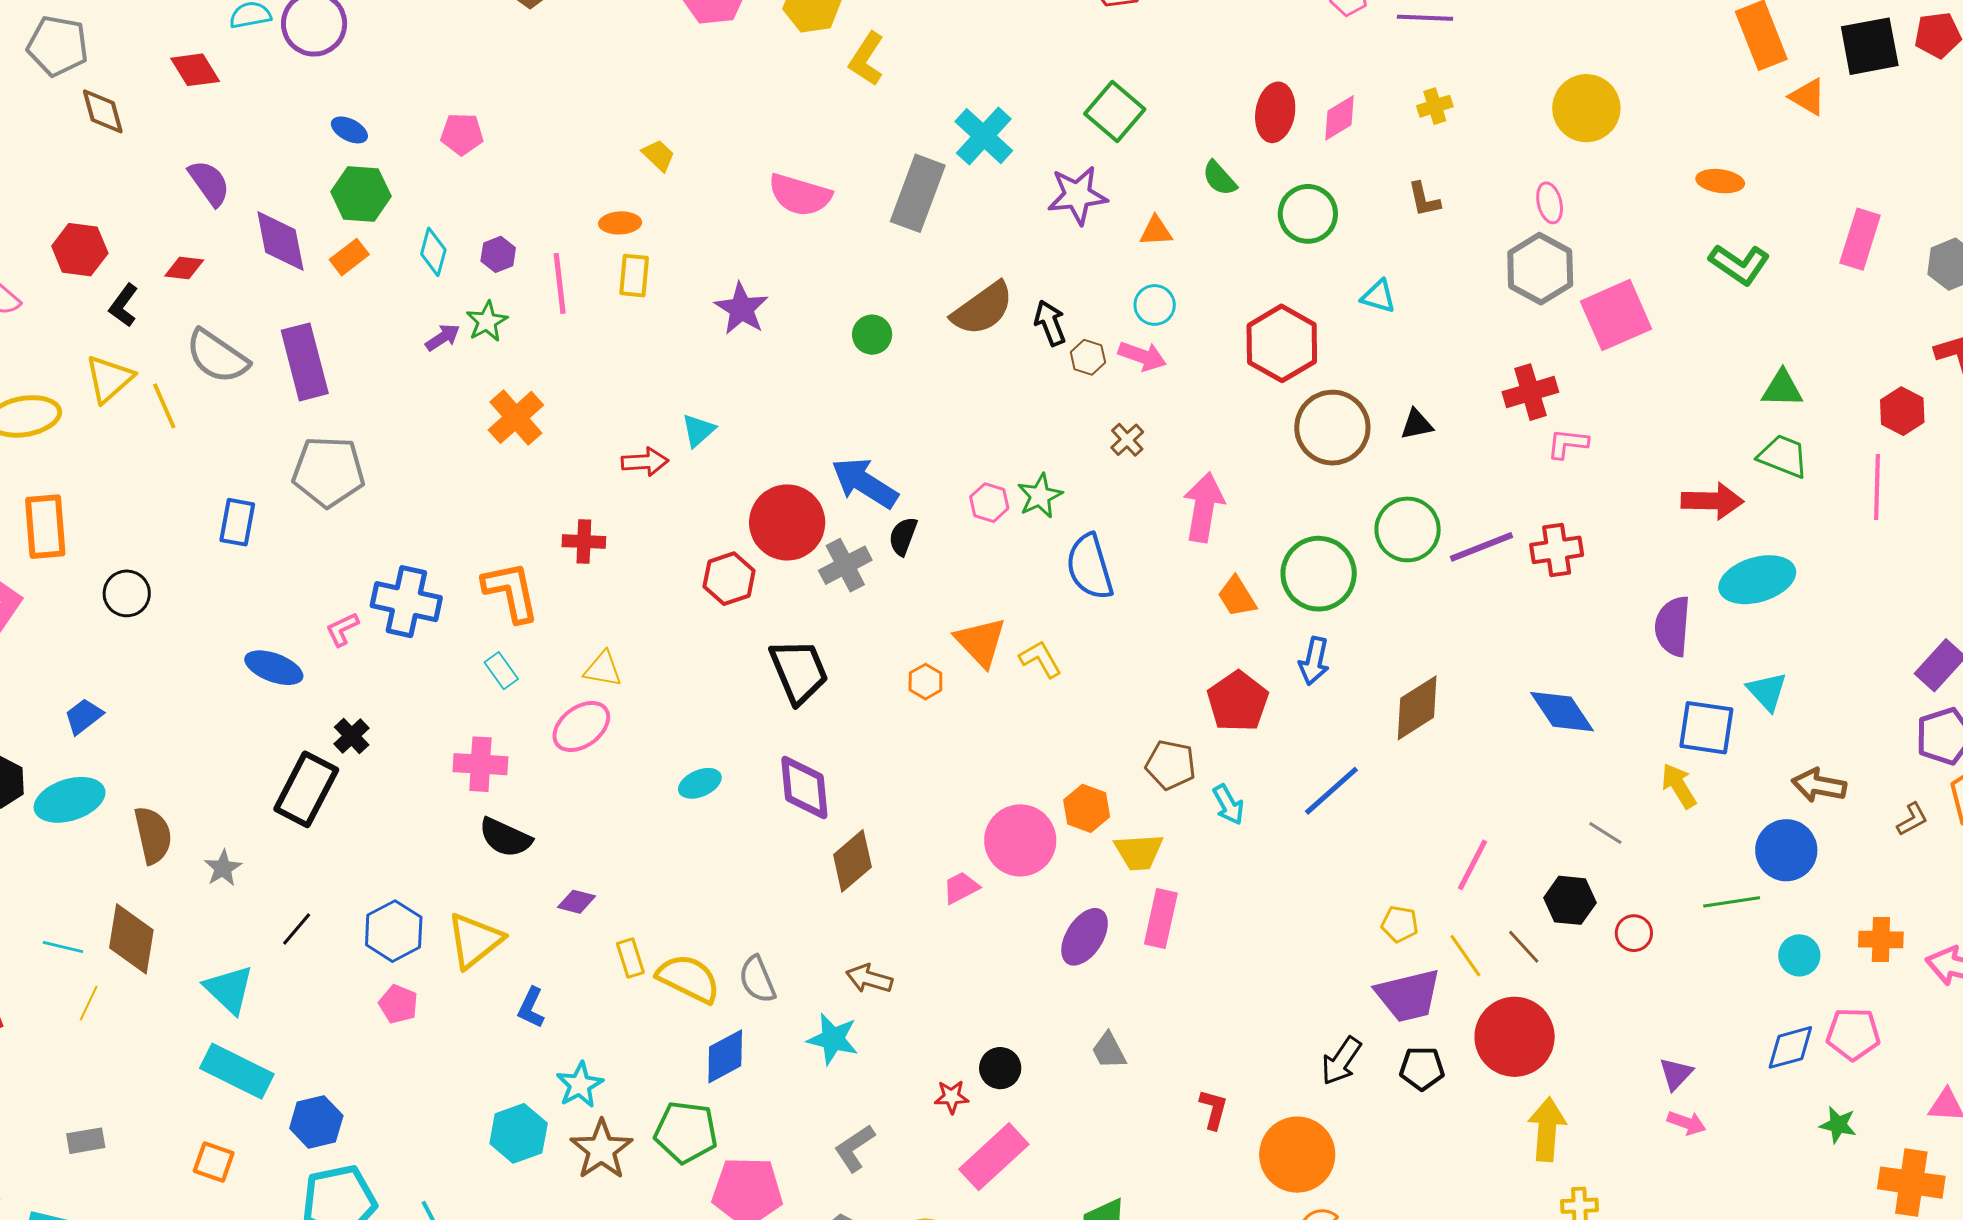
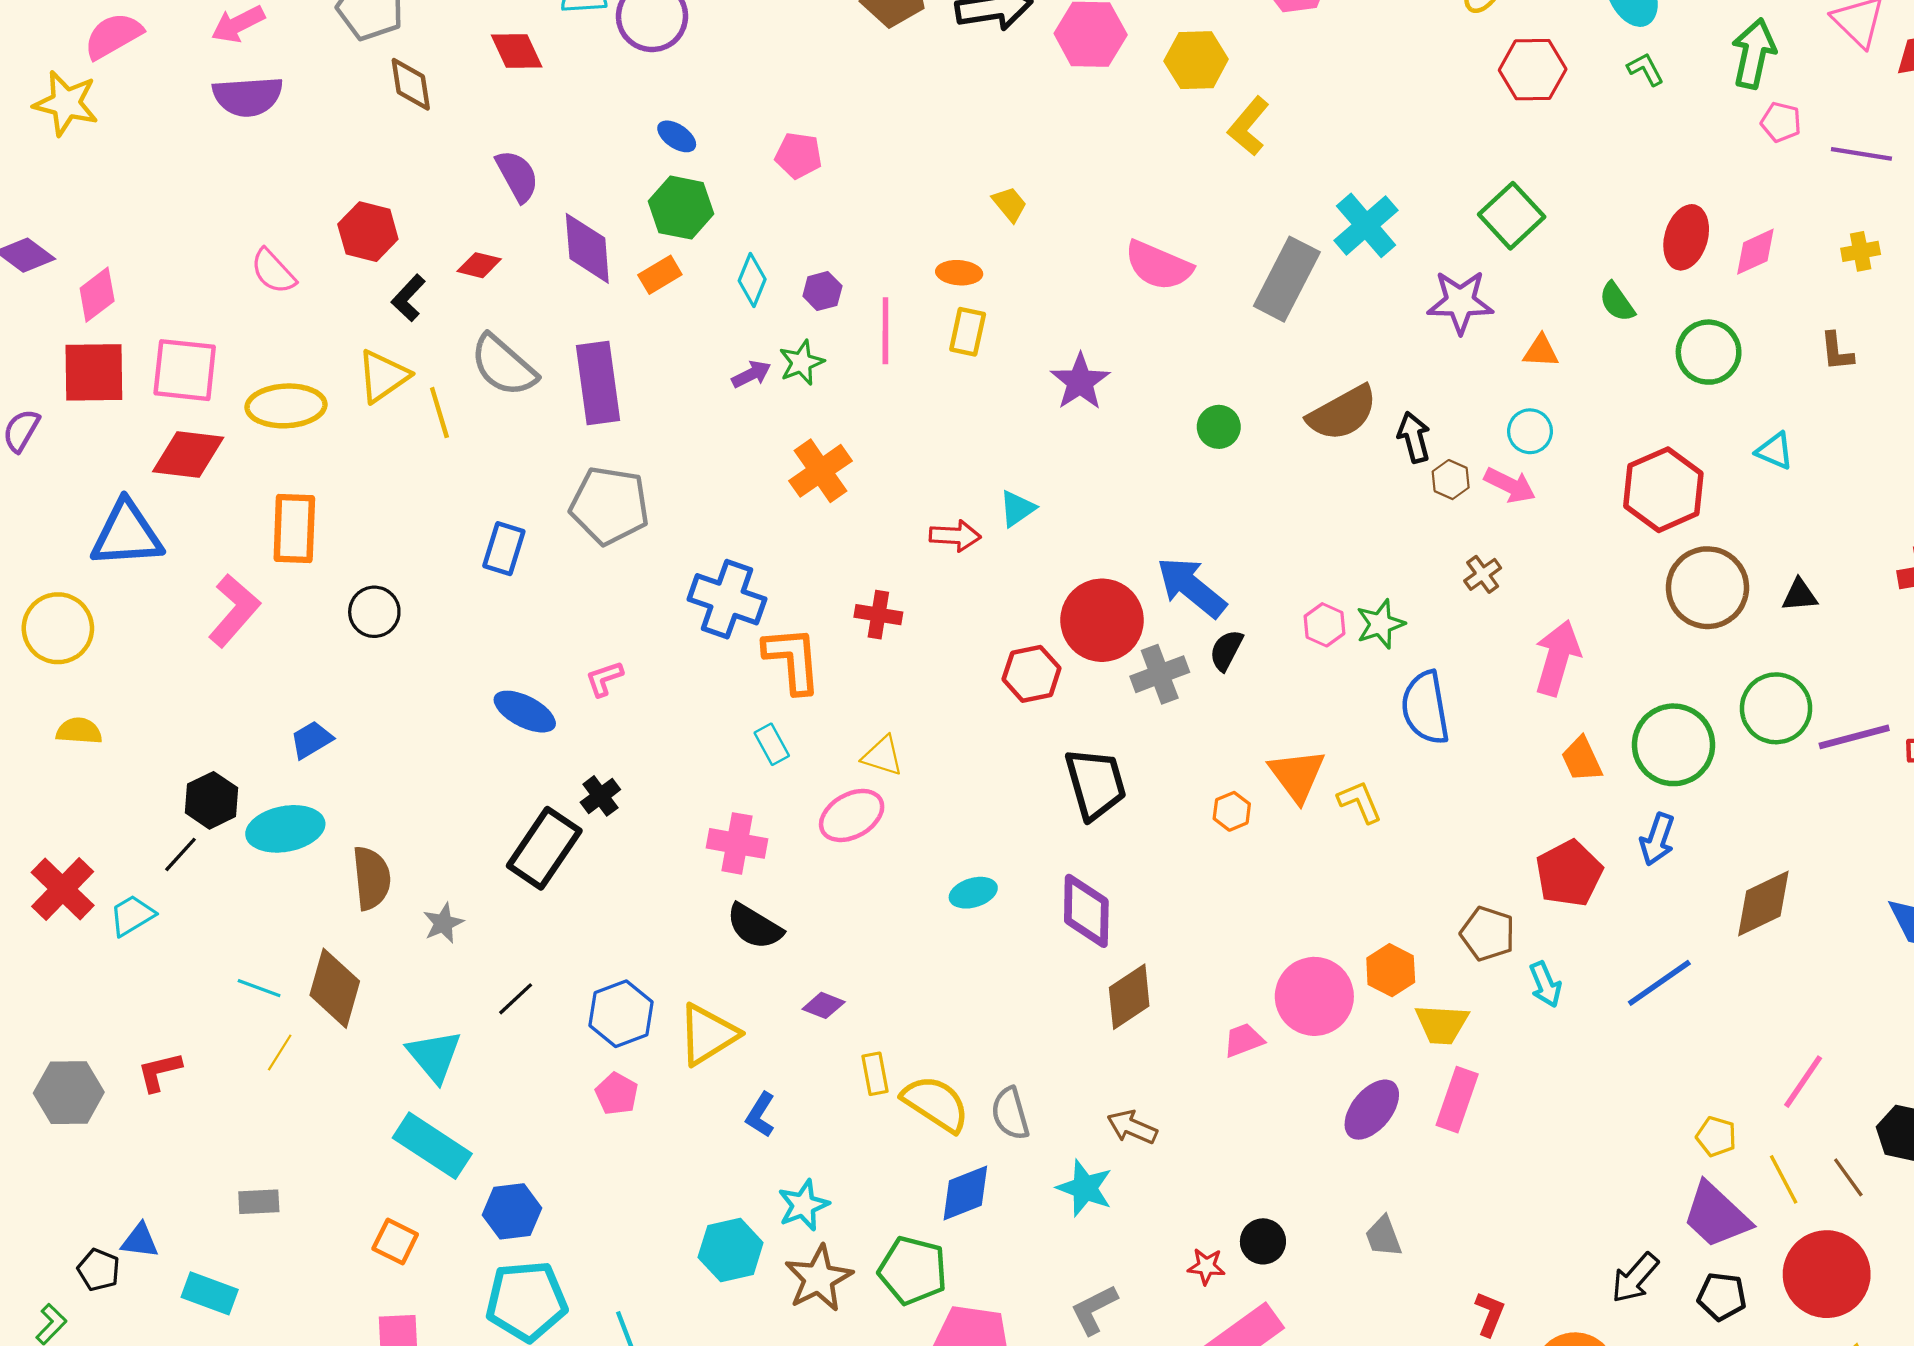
blue cross: (406, 602) -> (727, 599), moved
purple trapezoid: (1408, 996) -> (1716, 1215), turned 50

